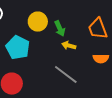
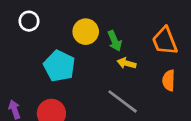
orange semicircle: (101, 59) -> (169, 80), turned 91

